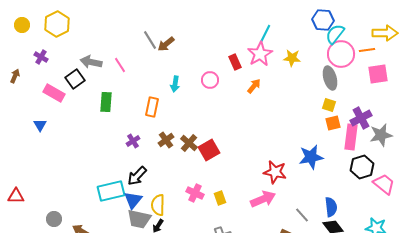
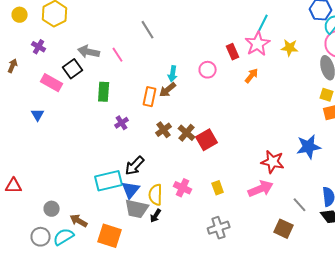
brown arrow: (166, 44) -> (168, 90), moved
purple cross: (133, 141) -> (122, 123), moved
pink cross: (195, 193) -> (183, 188), moved

